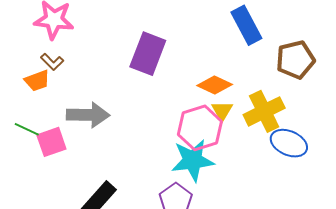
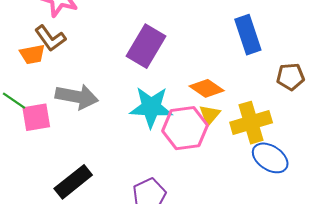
brown pentagon: (295, 60) -> (290, 77), size x0.7
brown L-shape: (52, 62) -> (50, 38), size x1.4
cyan star: (193, 160) -> (151, 107), moved

